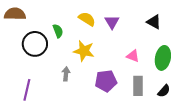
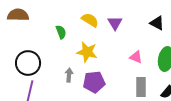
black circle: (35, 44) -> (28, 63), moved
purple pentagon: (106, 81) -> (94, 82), moved

